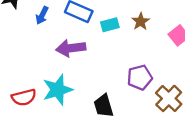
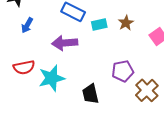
blue arrow: (42, 15) -> (27, 25), moved
red semicircle: (24, 97) -> (24, 67), moved

